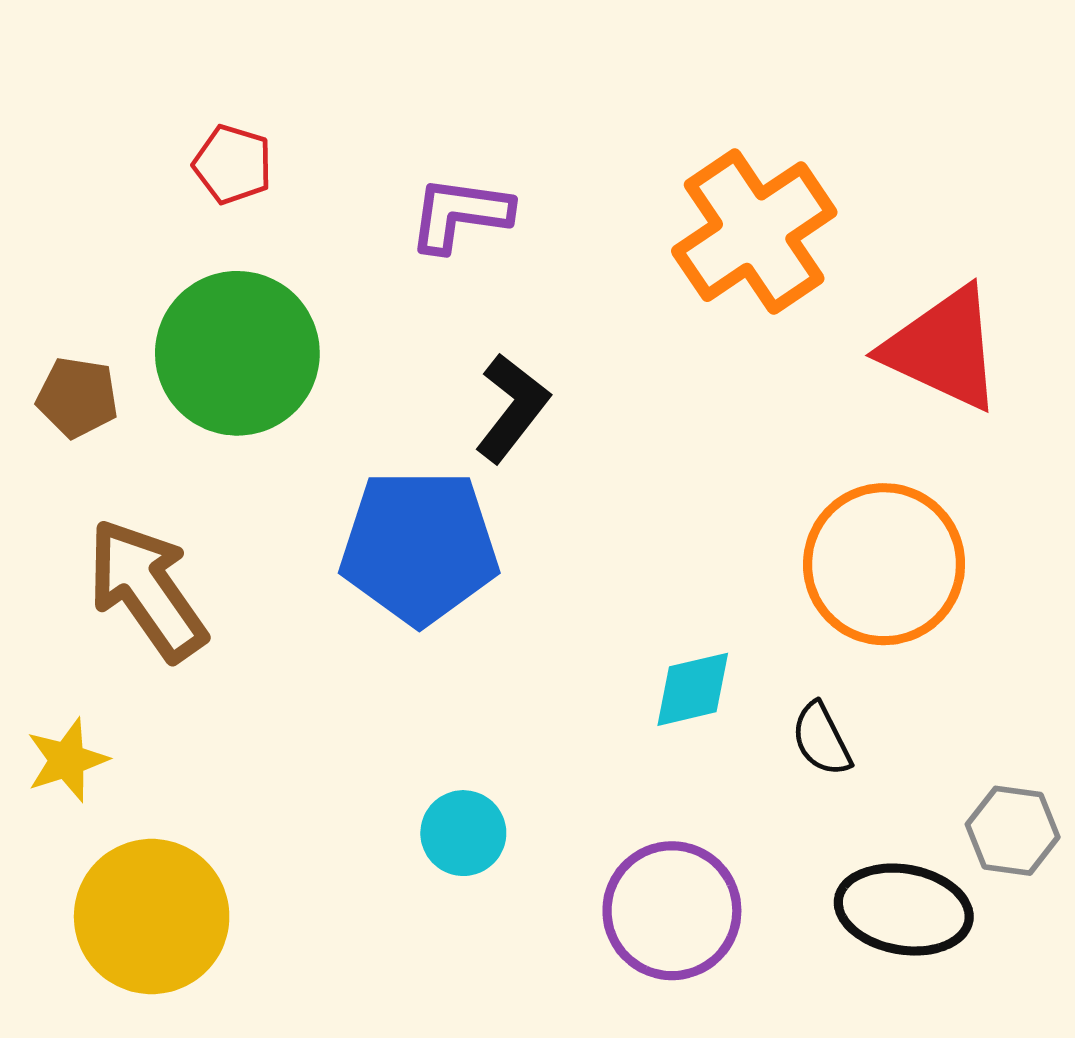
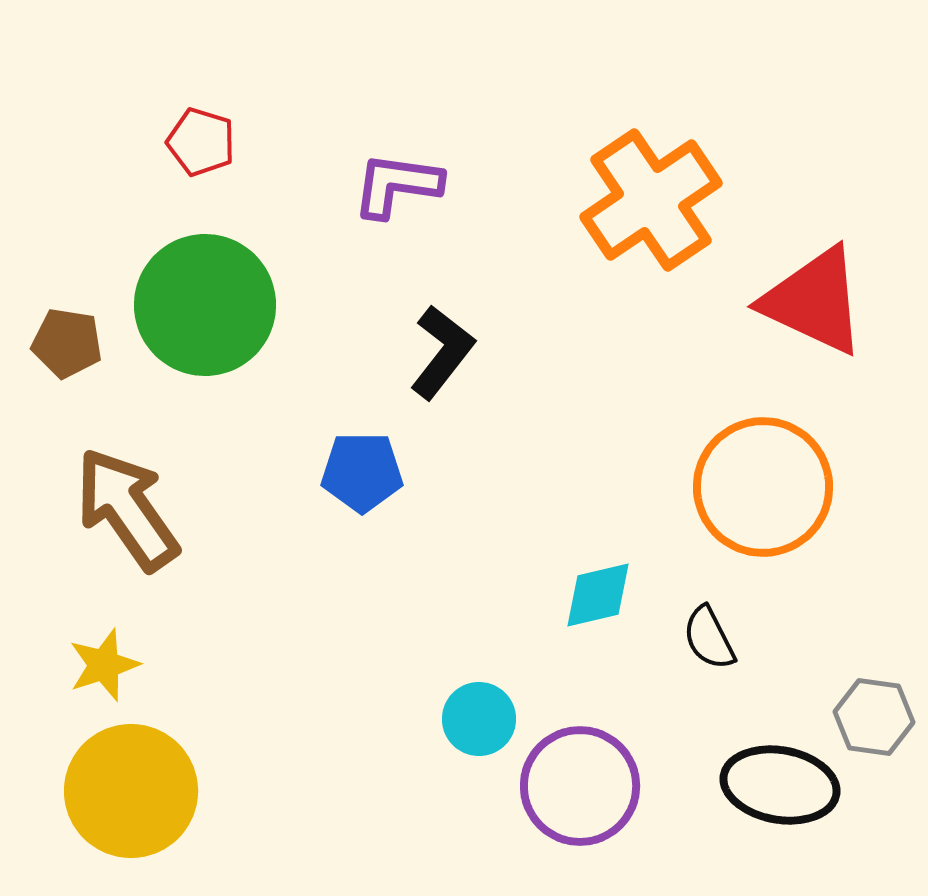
blue pentagon: (419, 547) -> (362, 472), size x0.6
yellow star: (67, 760) -> (104, 665), moved
cyan circle: (463, 833) -> (479, 719), moved

